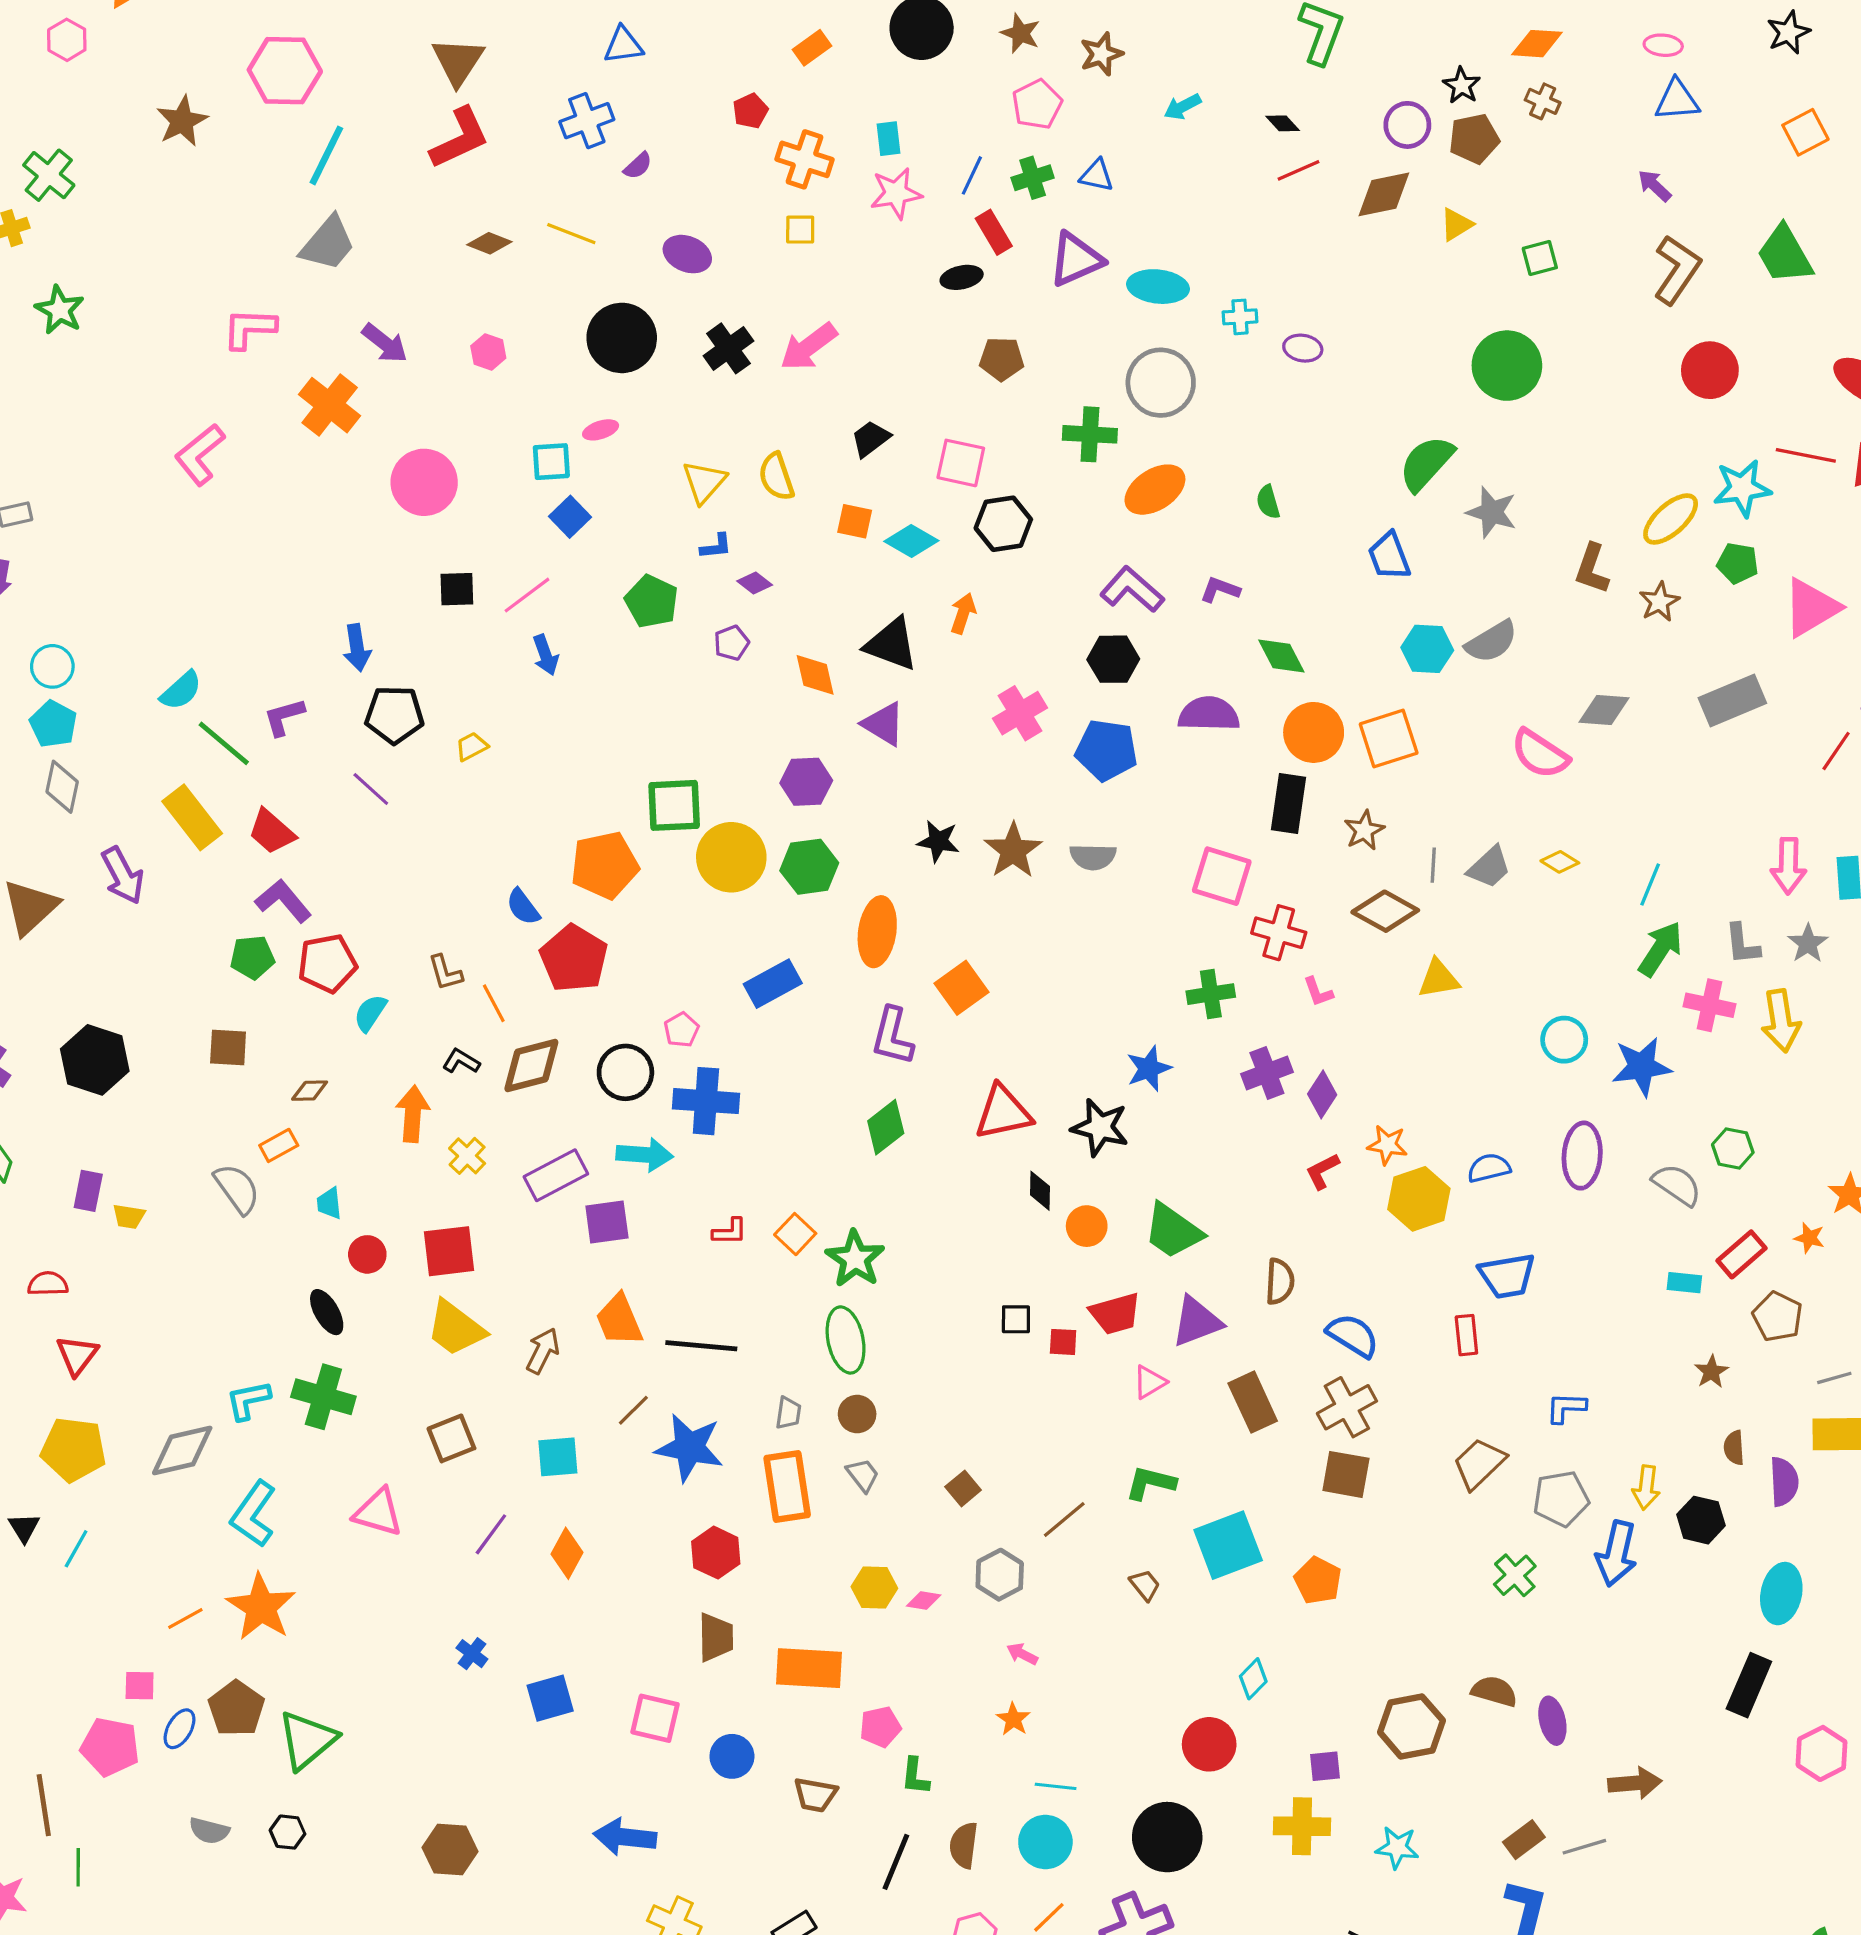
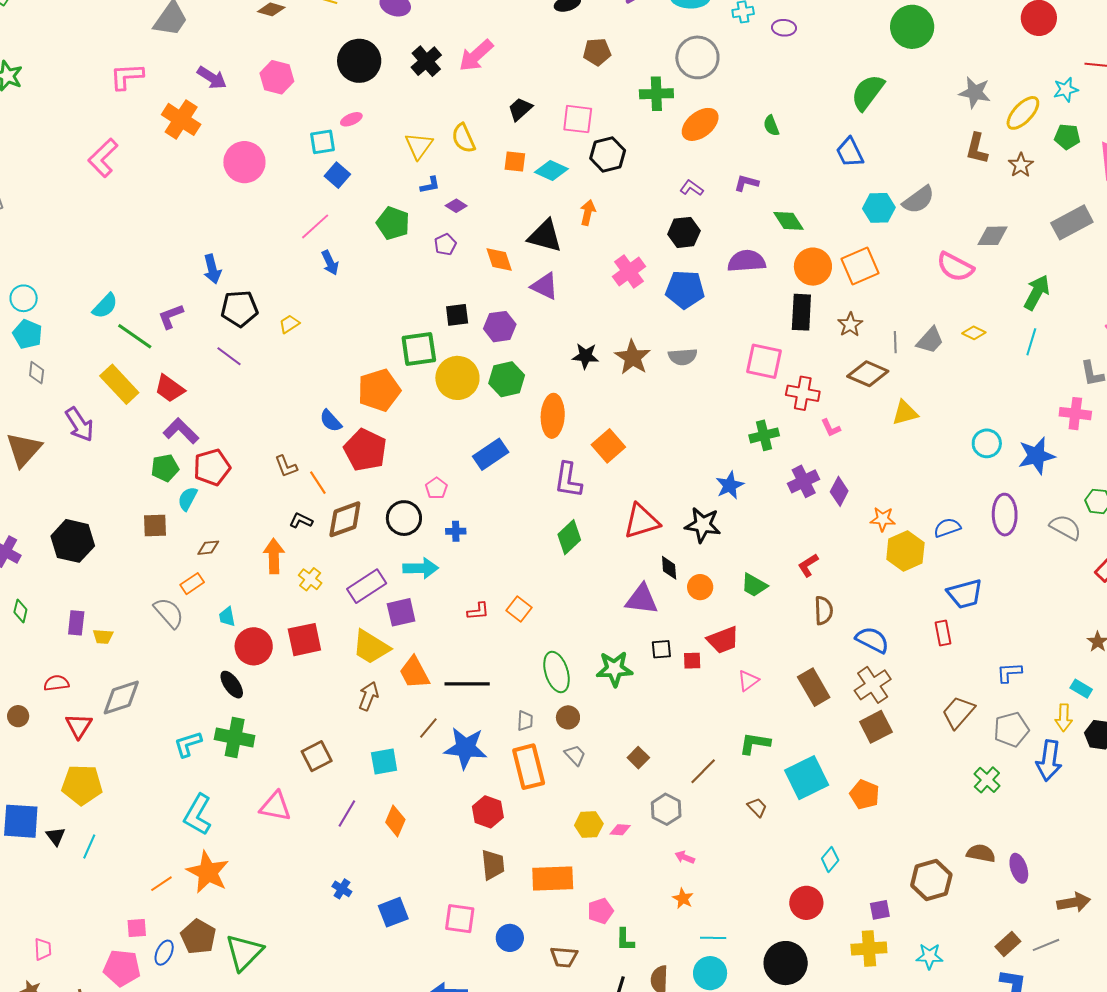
pink hexagon: (488, 352) -> (277, 77), size x1.5
cyan star: (1742, 488) -> (1066, 90), size x0.7
gray star: (1492, 512) -> (975, 93), moved
black square: (457, 589) -> (457, 315), moved
purple L-shape: (1132, 589) -> (692, 188), size x0.6
gray diamond: (62, 787) -> (37, 373), size x0.7
green arrow: (1660, 949) -> (1037, 292), moved
cyan semicircle: (370, 1013) -> (188, 499), moved
blue cross: (706, 1101) -> (456, 531), size x0.5
red L-shape: (1322, 1171) -> (808, 565), moved
green trapezoid: (1173, 1231) -> (754, 585), size x0.7
red circle: (367, 1254) -> (254, 646), size x1.6
green star: (855, 1259) -> (614, 669), moved, turned -30
cyan rectangle: (1684, 1283) -> (1081, 689), moved, turned 30
purple triangle: (1197, 1321) -> (642, 599), moved, turned 33
yellow trapezoid: (456, 1328) -> (371, 647), moved
gray diamond: (182, 1450) -> (121, 698), moved
brown square: (1346, 1474) -> (876, 727), turned -32

